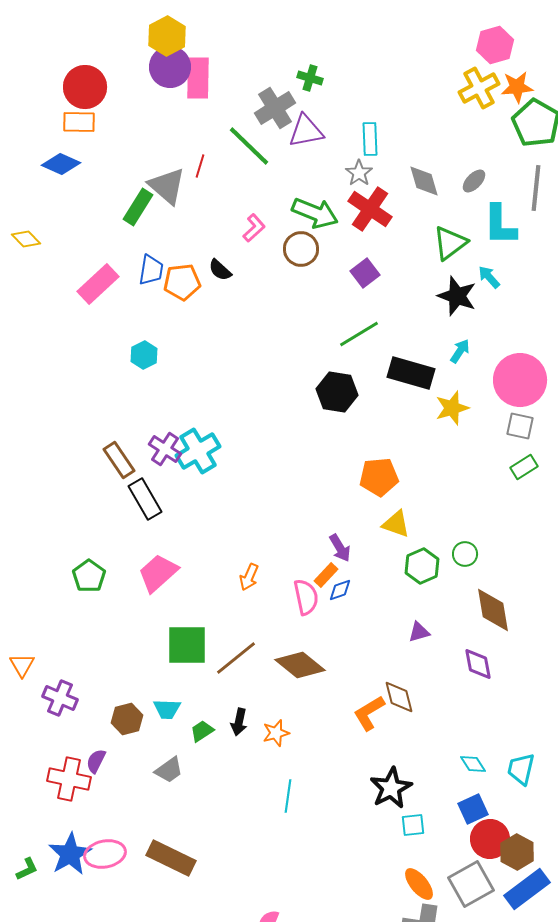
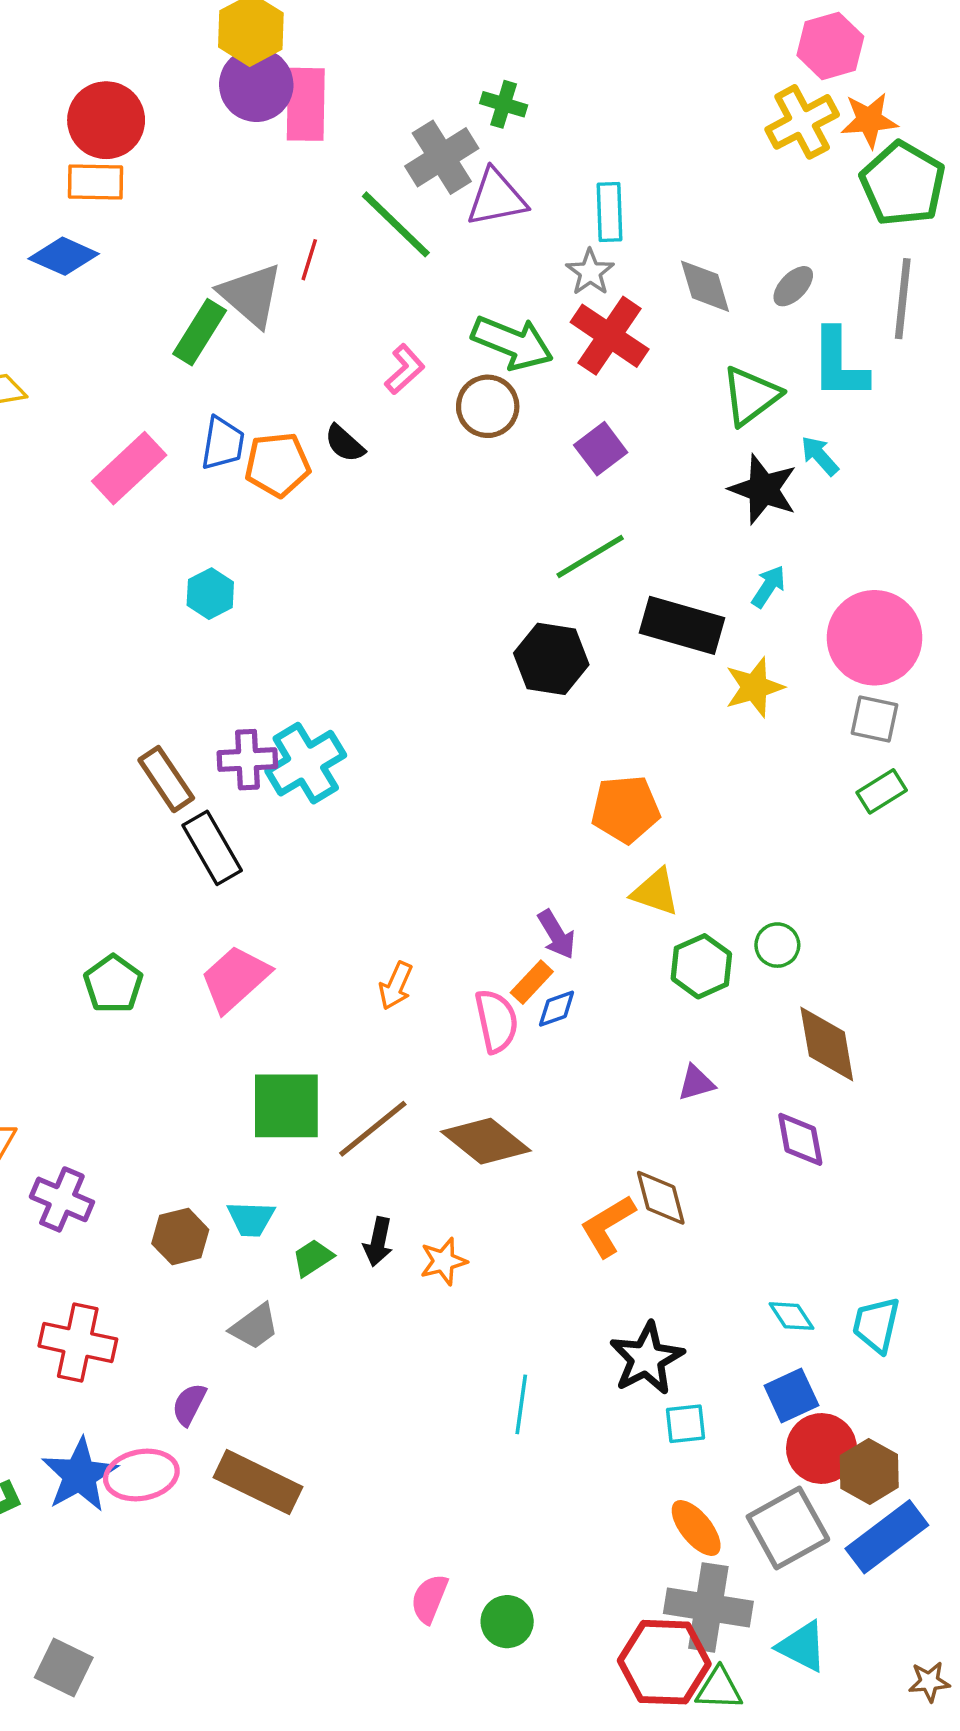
purple cross: (165, 449) -> (247, 760), turned -36
purple semicircle: (96, 761) -> (189, 1404), moved
cyan line: (288, 796) -> (521, 1404), moved

